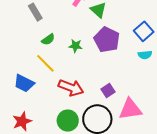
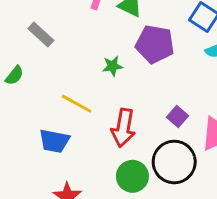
green semicircle: (48, 39) -> (14, 75), moved
red arrow: (71, 88) -> (123, 128), turned 95

